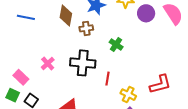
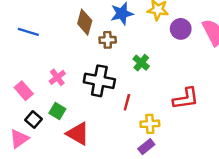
blue line: (26, 17) -> (28, 32), moved
red L-shape: (160, 84) -> (186, 98), moved
green square: (13, 95) -> (57, 111), moved
yellow cross: (128, 95) -> (150, 124), turned -35

